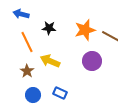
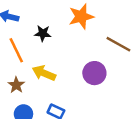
orange star: (85, 30) -> (81, 17), moved

